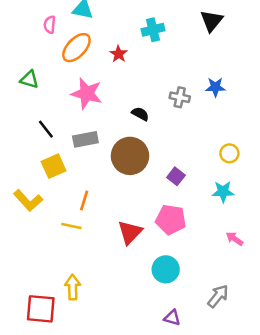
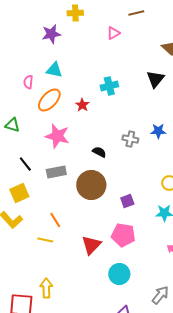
yellow square: (54, 166) -> (19, 193), moved
purple square: (176, 176) -> (127, 201), turned 32
orange line: (84, 201) -> (55, 220), turned -49

